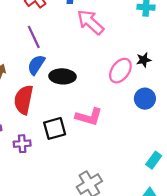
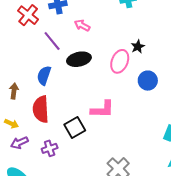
pink arrow: (90, 22) -> (82, 25), size x0.6
purple line: (34, 37) -> (52, 41), moved
black ellipse: (62, 76) -> (79, 59), moved

